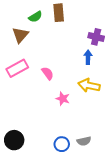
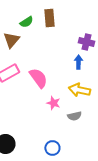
pink semicircle: (48, 73) -> (38, 78), size x1.5
gray semicircle: (84, 141) -> (74, 116), moved

